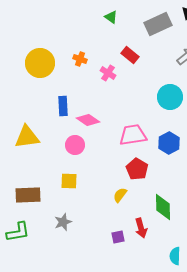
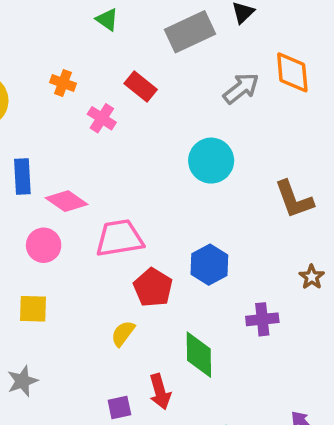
orange cross: (80, 59) -> (63, 83), moved
pink trapezoid: (133, 135) -> (119, 238), moved
blue hexagon: (169, 143) -> (209, 265), moved

